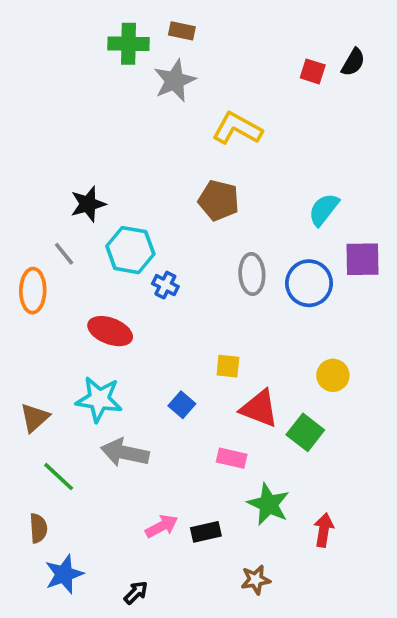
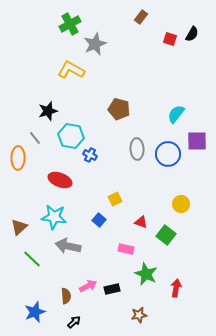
brown rectangle: (182, 31) -> (141, 17), moved, turned -64
green cross: (129, 44) -> (70, 24), turned -30
yellow L-shape: (237, 129) -> (71, 70), moved
yellow square: (228, 366) -> (115, 199), moved, turned -32
red triangle: (259, 408) -> (141, 222), size x0.6
brown semicircle: (38, 528) -> (66, 296), moved

